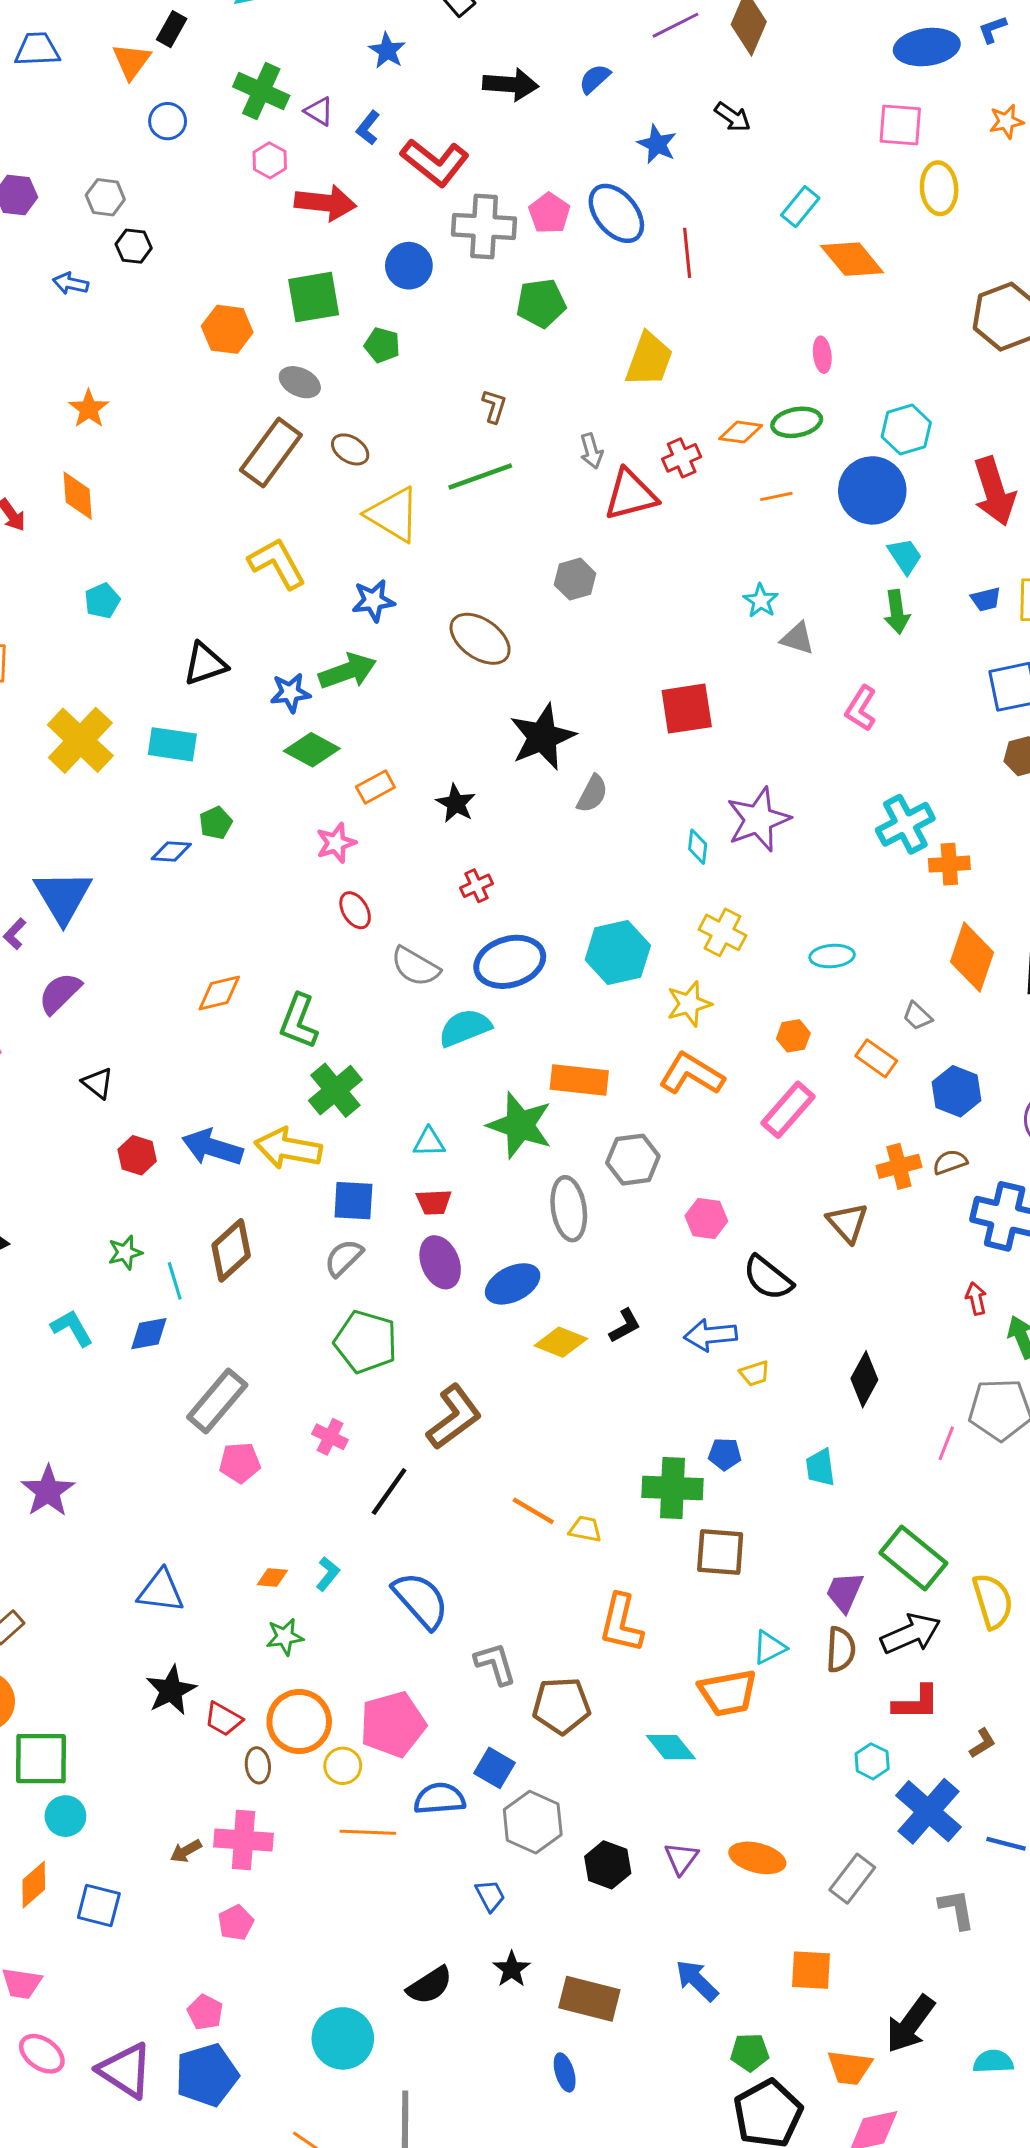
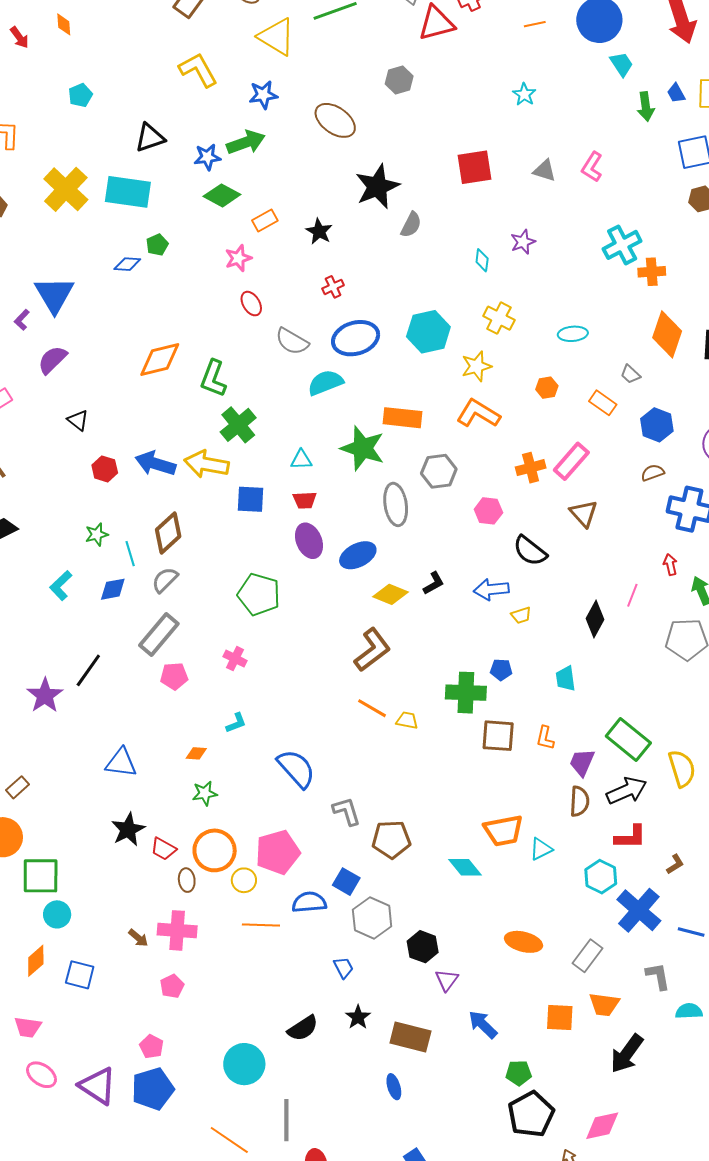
orange diamond: (78, 496) -> (64, 24), size x0.7
blue trapezoid: (986, 599) -> (676, 93), turned 75
green arrow: (897, 612) -> (646, 106), moved
gray triangle: (797, 638) -> (545, 171), moved
cyan rectangle: (172, 744) -> (128, 192), size x1.4
purple star: (758, 820) -> (523, 242), size x0.6
orange diamond: (219, 993) -> (160, 359), size x1.4
pink rectangle: (788, 1110) -> (571, 461), moved
orange cross: (899, 1166) -> (531, 468), moved
gray semicircle: (344, 1258) -> (165, 580), moved
cyan L-shape: (72, 1328) -> (61, 585), turned -104
brown L-shape: (454, 1417) -> (372, 650), moved
pink line: (946, 1443) -> (632, 595), moved
black line: (389, 1491) -> (88, 670), moved
cyan L-shape: (328, 1574) -> (236, 723), moved, turned 30
orange L-shape: (621, 1623) -> (545, 738), moved, size x0.6
cyan triangle: (769, 1647) -> (541, 849), moved
cyan hexagon: (872, 1761) -> (601, 877), size x1.4
brown arrow: (186, 1851) -> (138, 938), turned -110
purple triangle: (681, 1858) -> (447, 980), moved
cyan semicircle: (993, 2062) -> (689, 1011), moved
orange trapezoid: (850, 2068) -> (604, 1004), moved

